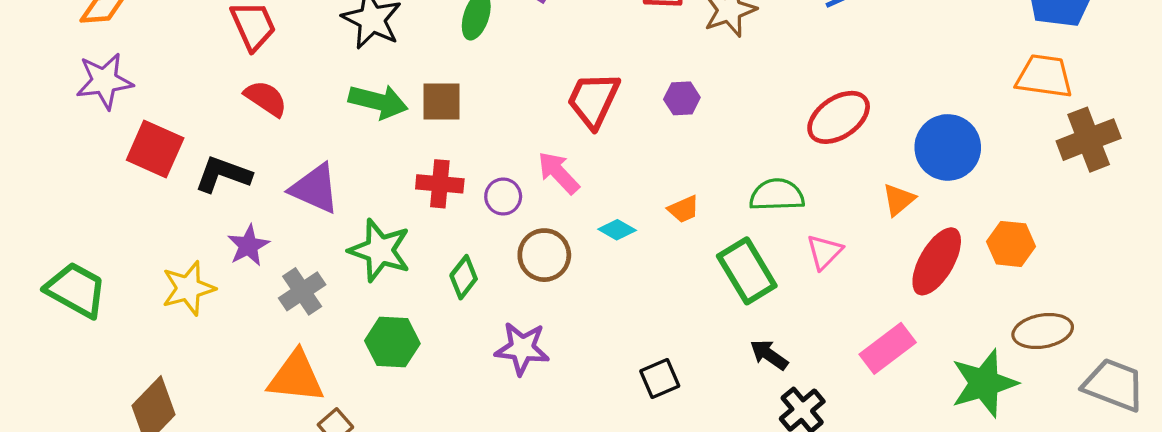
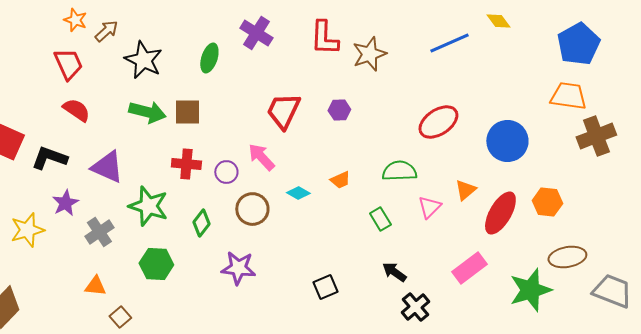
orange triangle: (899, 200) -> (465, 190), moved
green rectangle: (747, 271) -> (380, 219), size x0.6
orange triangle: (296, 377) -> (95, 286), size x0.6

